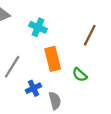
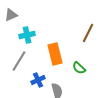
cyan cross: (38, 27) -> (27, 35), moved, turned -35

